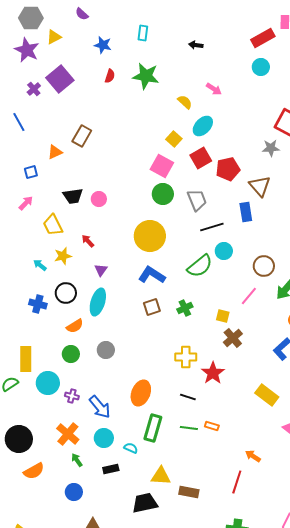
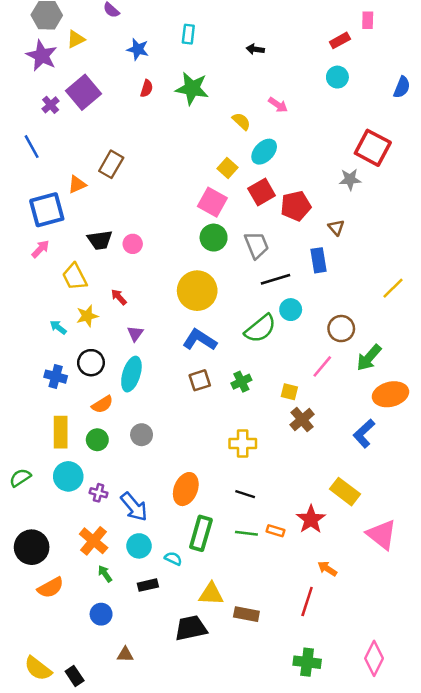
red rectangle: (263, 38) -> (340, 40), size x0.7
blue square: (31, 172) -> (47, 210), size x2.0
brown triangle: (260, 186) -> (336, 227), size x0.6
yellow rectangle: (26, 359) -> (61, 432), moved
red star: (213, 373) -> (311, 519), moved

